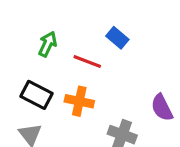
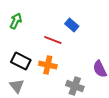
green arrow: (48, 44) -> (16, 21), moved

